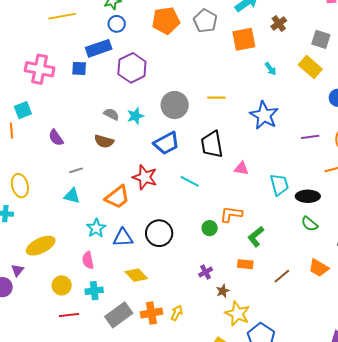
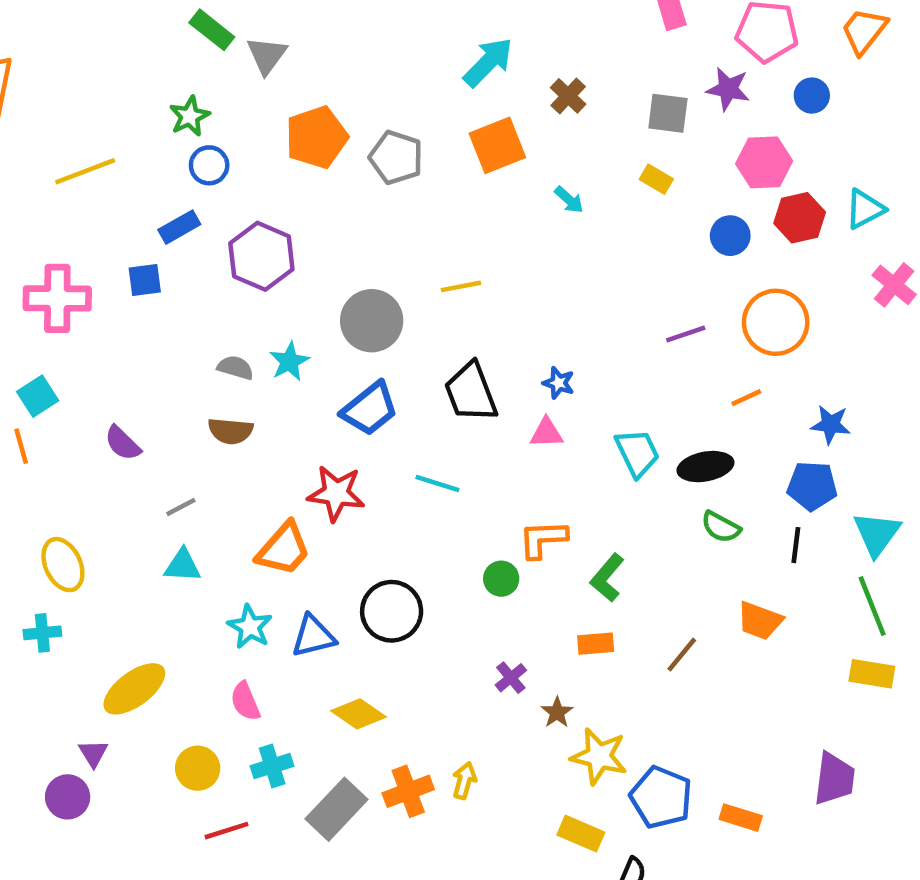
gray pentagon: (205, 21) -> (396, 157), moved
blue rectangle: (99, 48) -> (179, 227), size x0.7
yellow rectangle: (310, 67) -> (656, 179), size x0.6
blue star: (264, 115) -> (559, 383), moved, size x0.5

